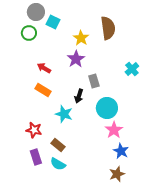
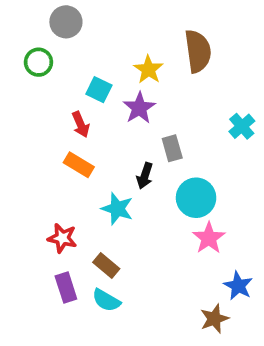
cyan square: (53, 22) -> (99, 90), moved
green circle: (29, 33) -> (38, 62), moved
red arrow: (44, 68) -> (81, 124), turned -144
blue star: (121, 151) -> (238, 286), moved

